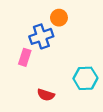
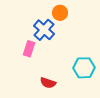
blue cross: (41, 36) -> (44, 30), turned -30

